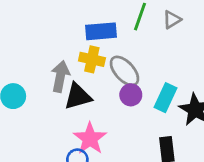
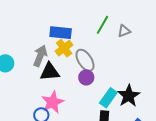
blue rectangle: (101, 31) -> (61, 33), moved
yellow cross: (92, 59) -> (64, 48), turned 30
cyan rectangle: (165, 98) -> (108, 98), moved

